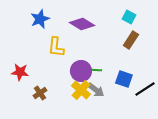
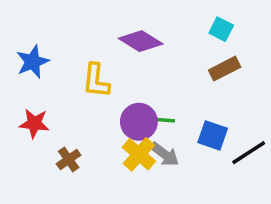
blue star: (40, 19) -> (33, 62), moved
brown rectangle: (131, 40) -> (225, 69), turned 30

